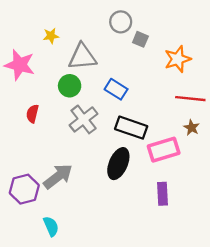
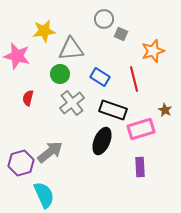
yellow star: (51, 36) -> (44, 31), size x1.6
red line: (190, 99) -> (134, 79), moved, turned 70
cyan semicircle: (51, 226) -> (44, 195), size x1.5

